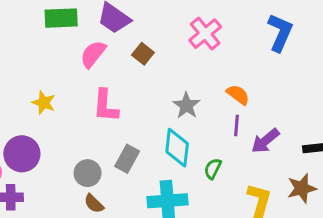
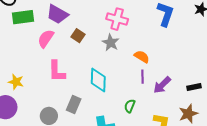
pink cross: (205, 34) -> (117, 19), turned -30
yellow star: (44, 103) -> (16, 82), moved
gray star: (187, 106) -> (111, 43), moved
cyan diamond: (177, 148) -> (98, 80), moved

